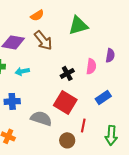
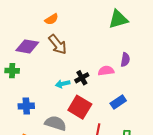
green triangle: (78, 25) -> (118, 19), moved
pink semicircle: (91, 66) -> (106, 71), turned -105
cyan arrow: (22, 71) -> (63, 84), moved

